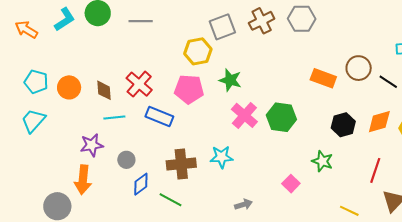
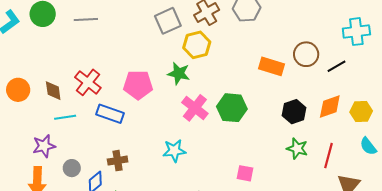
yellow hexagon: (198, 51) -> (197, 45), moved
black line: (388, 82) -> (337, 66), turned -60
gray circle: (126, 160) -> (72, 168), moved
green star: (322, 161) -> (297, 149), moved
brown cross: (181, 164) -> (118, 161), moved, size x0.7
pink square: (291, 184) -> (245, 173), turned -30

